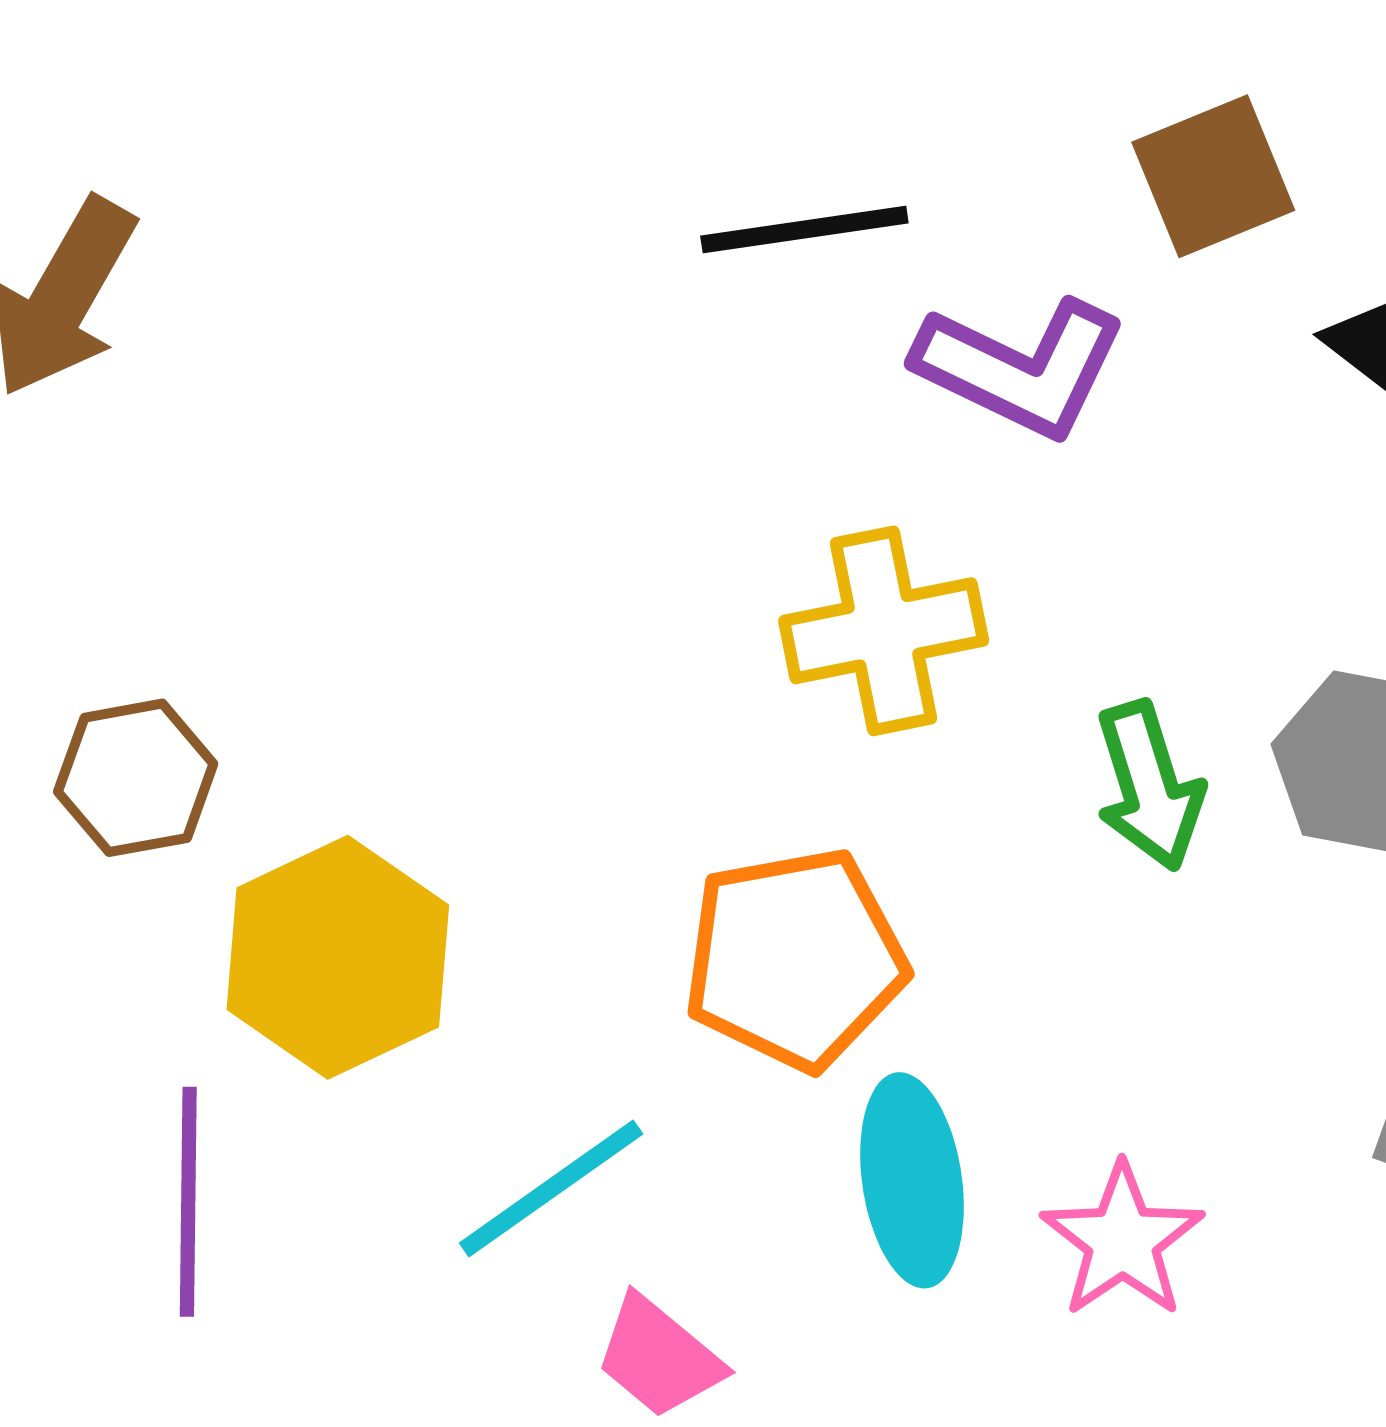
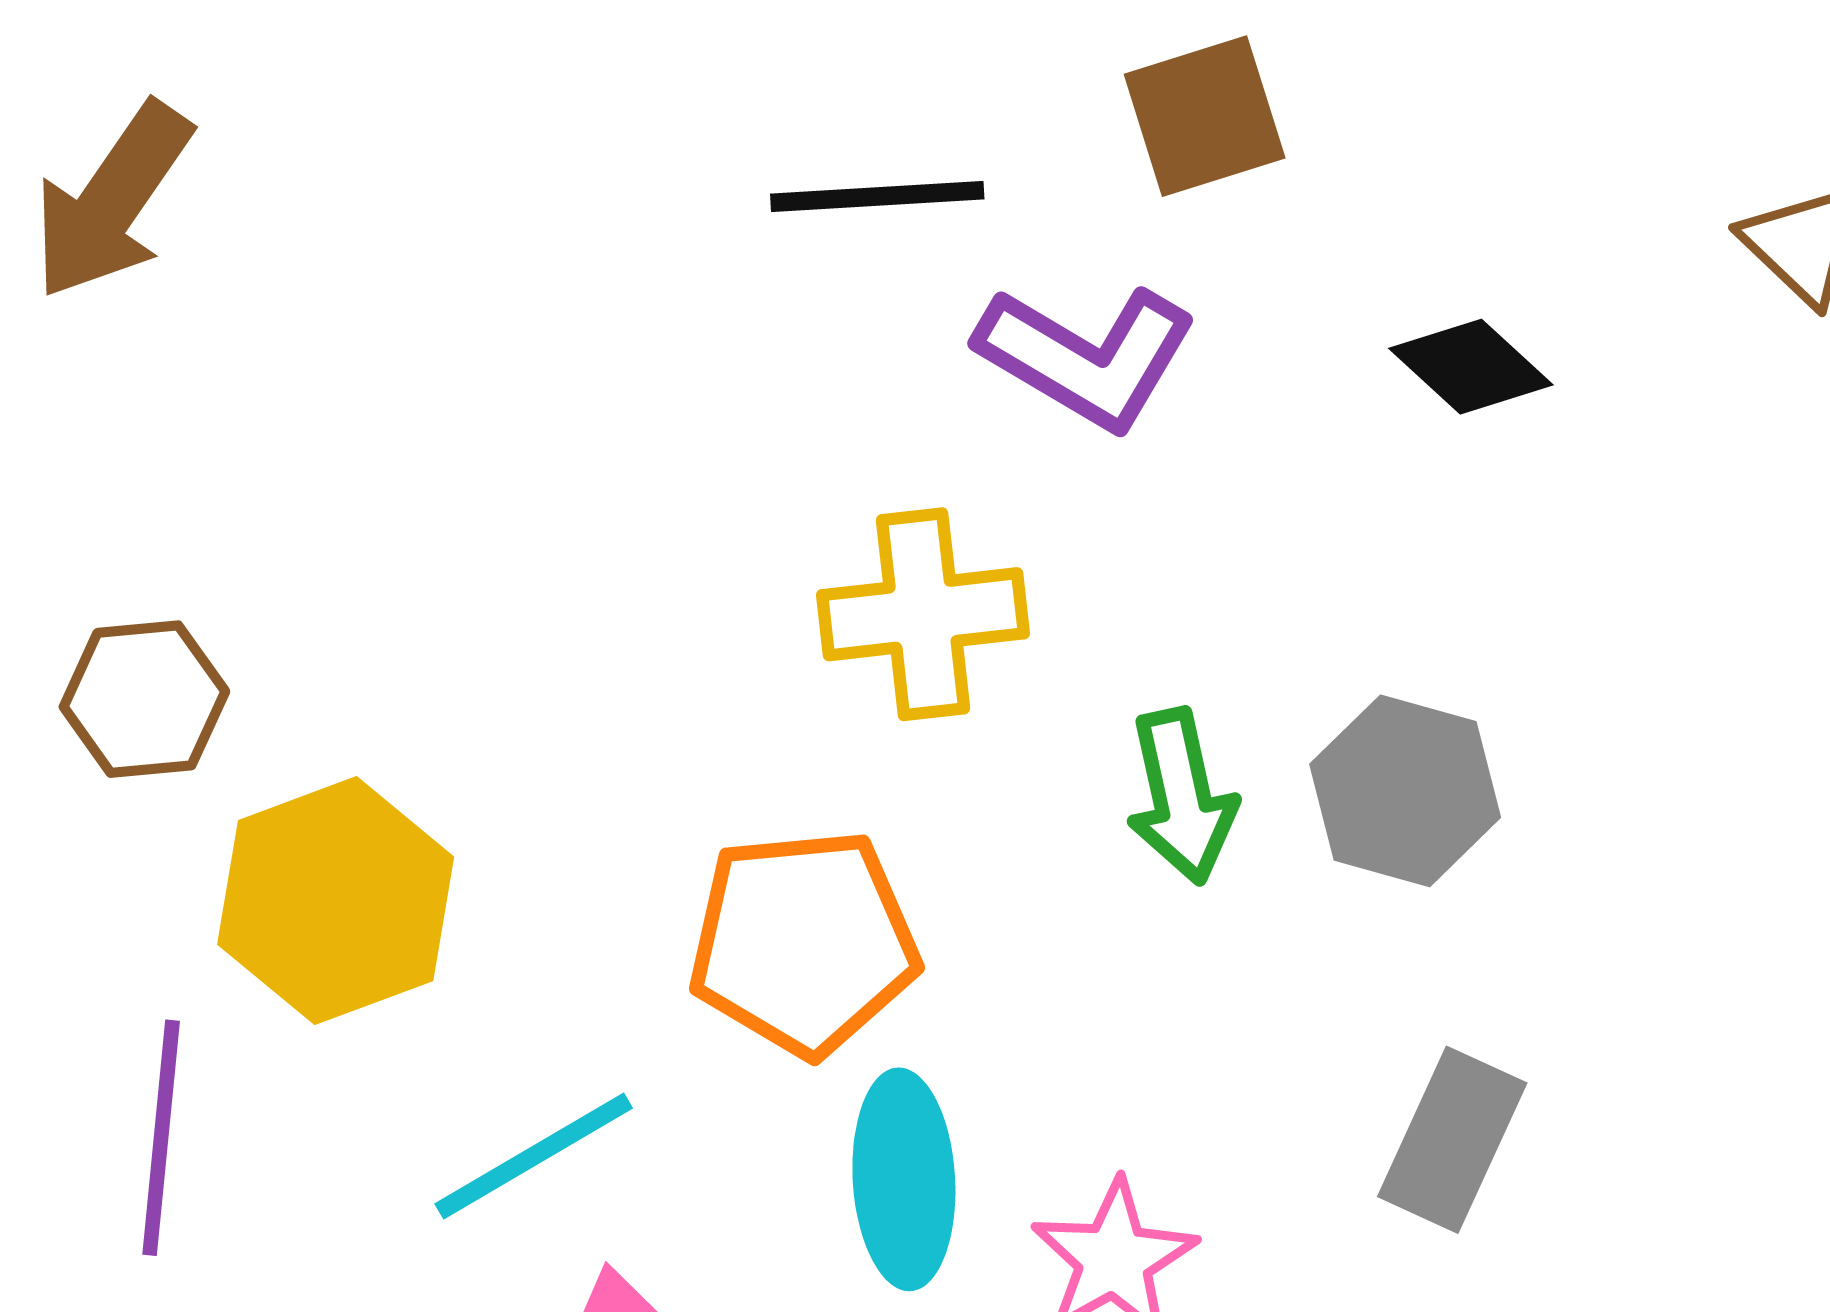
brown square: (1213, 176) -> (1205, 116), moved

